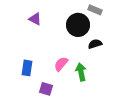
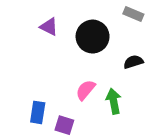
black circle: (78, 25) -> (93, 37), moved
blue rectangle: (27, 68) -> (38, 112), moved

